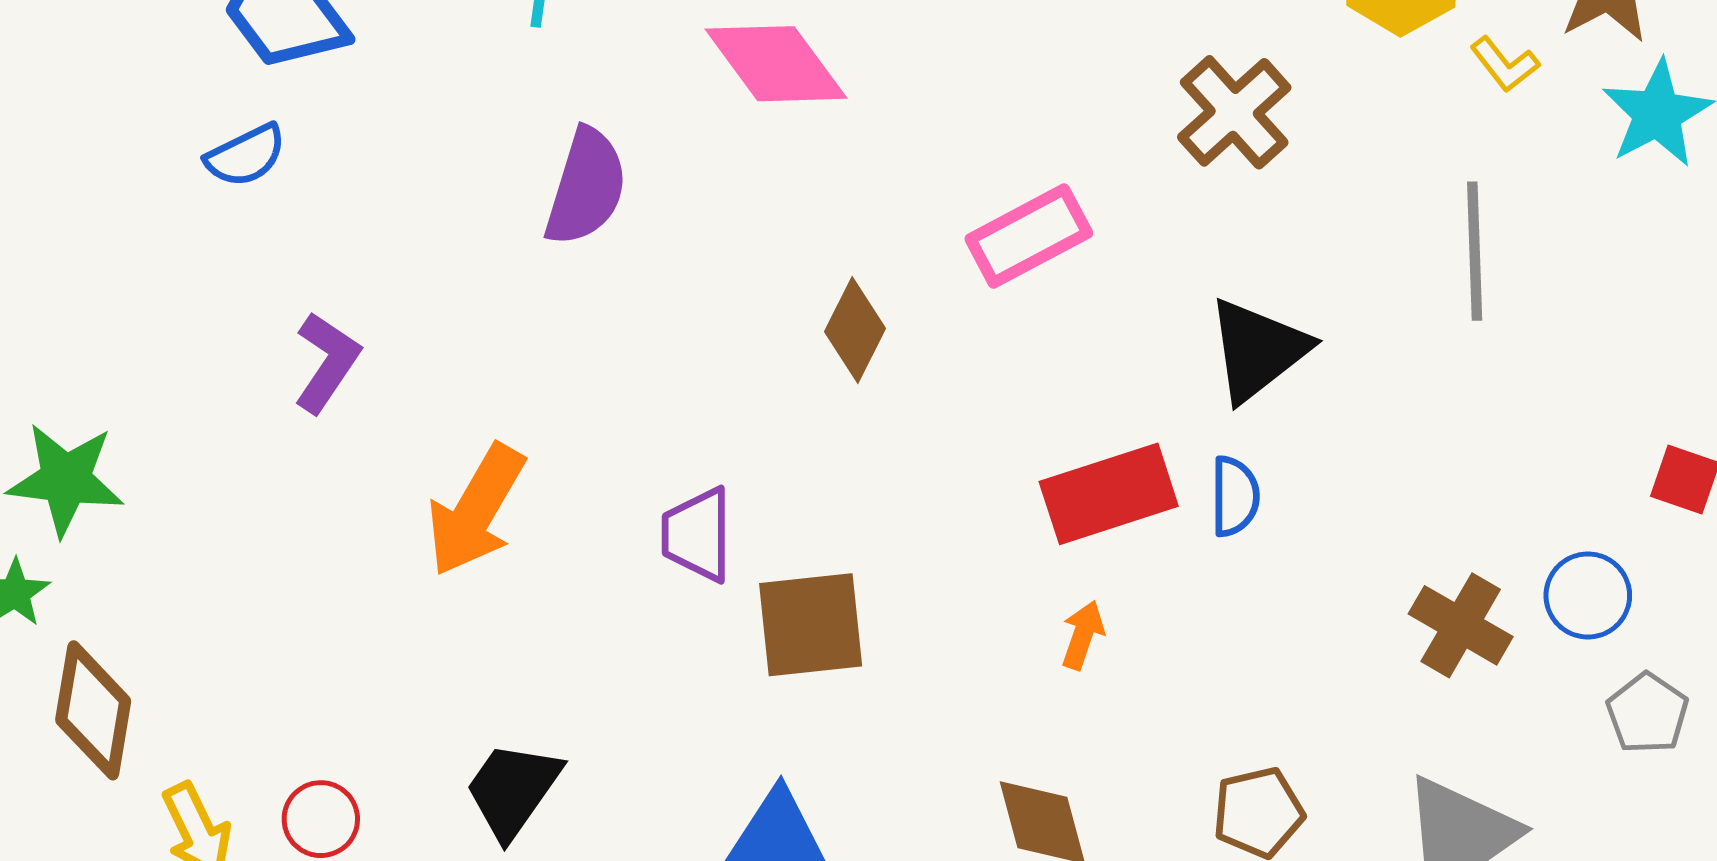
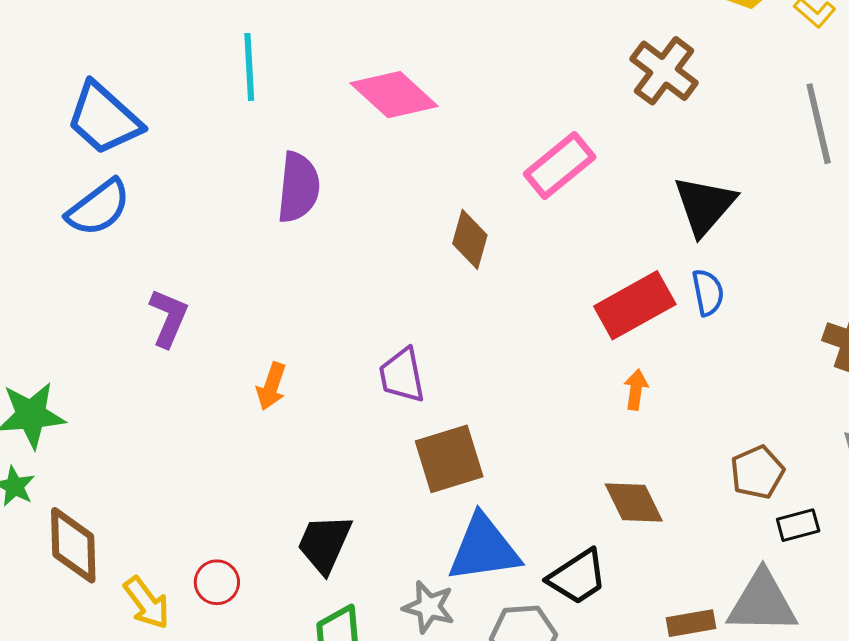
blue semicircle: (246, 156) -> (98, 208), size x1.4
orange arrow: (476, 510) -> (271, 386), size x0.6
brown square: (811, 625) -> (449, 459), moved

